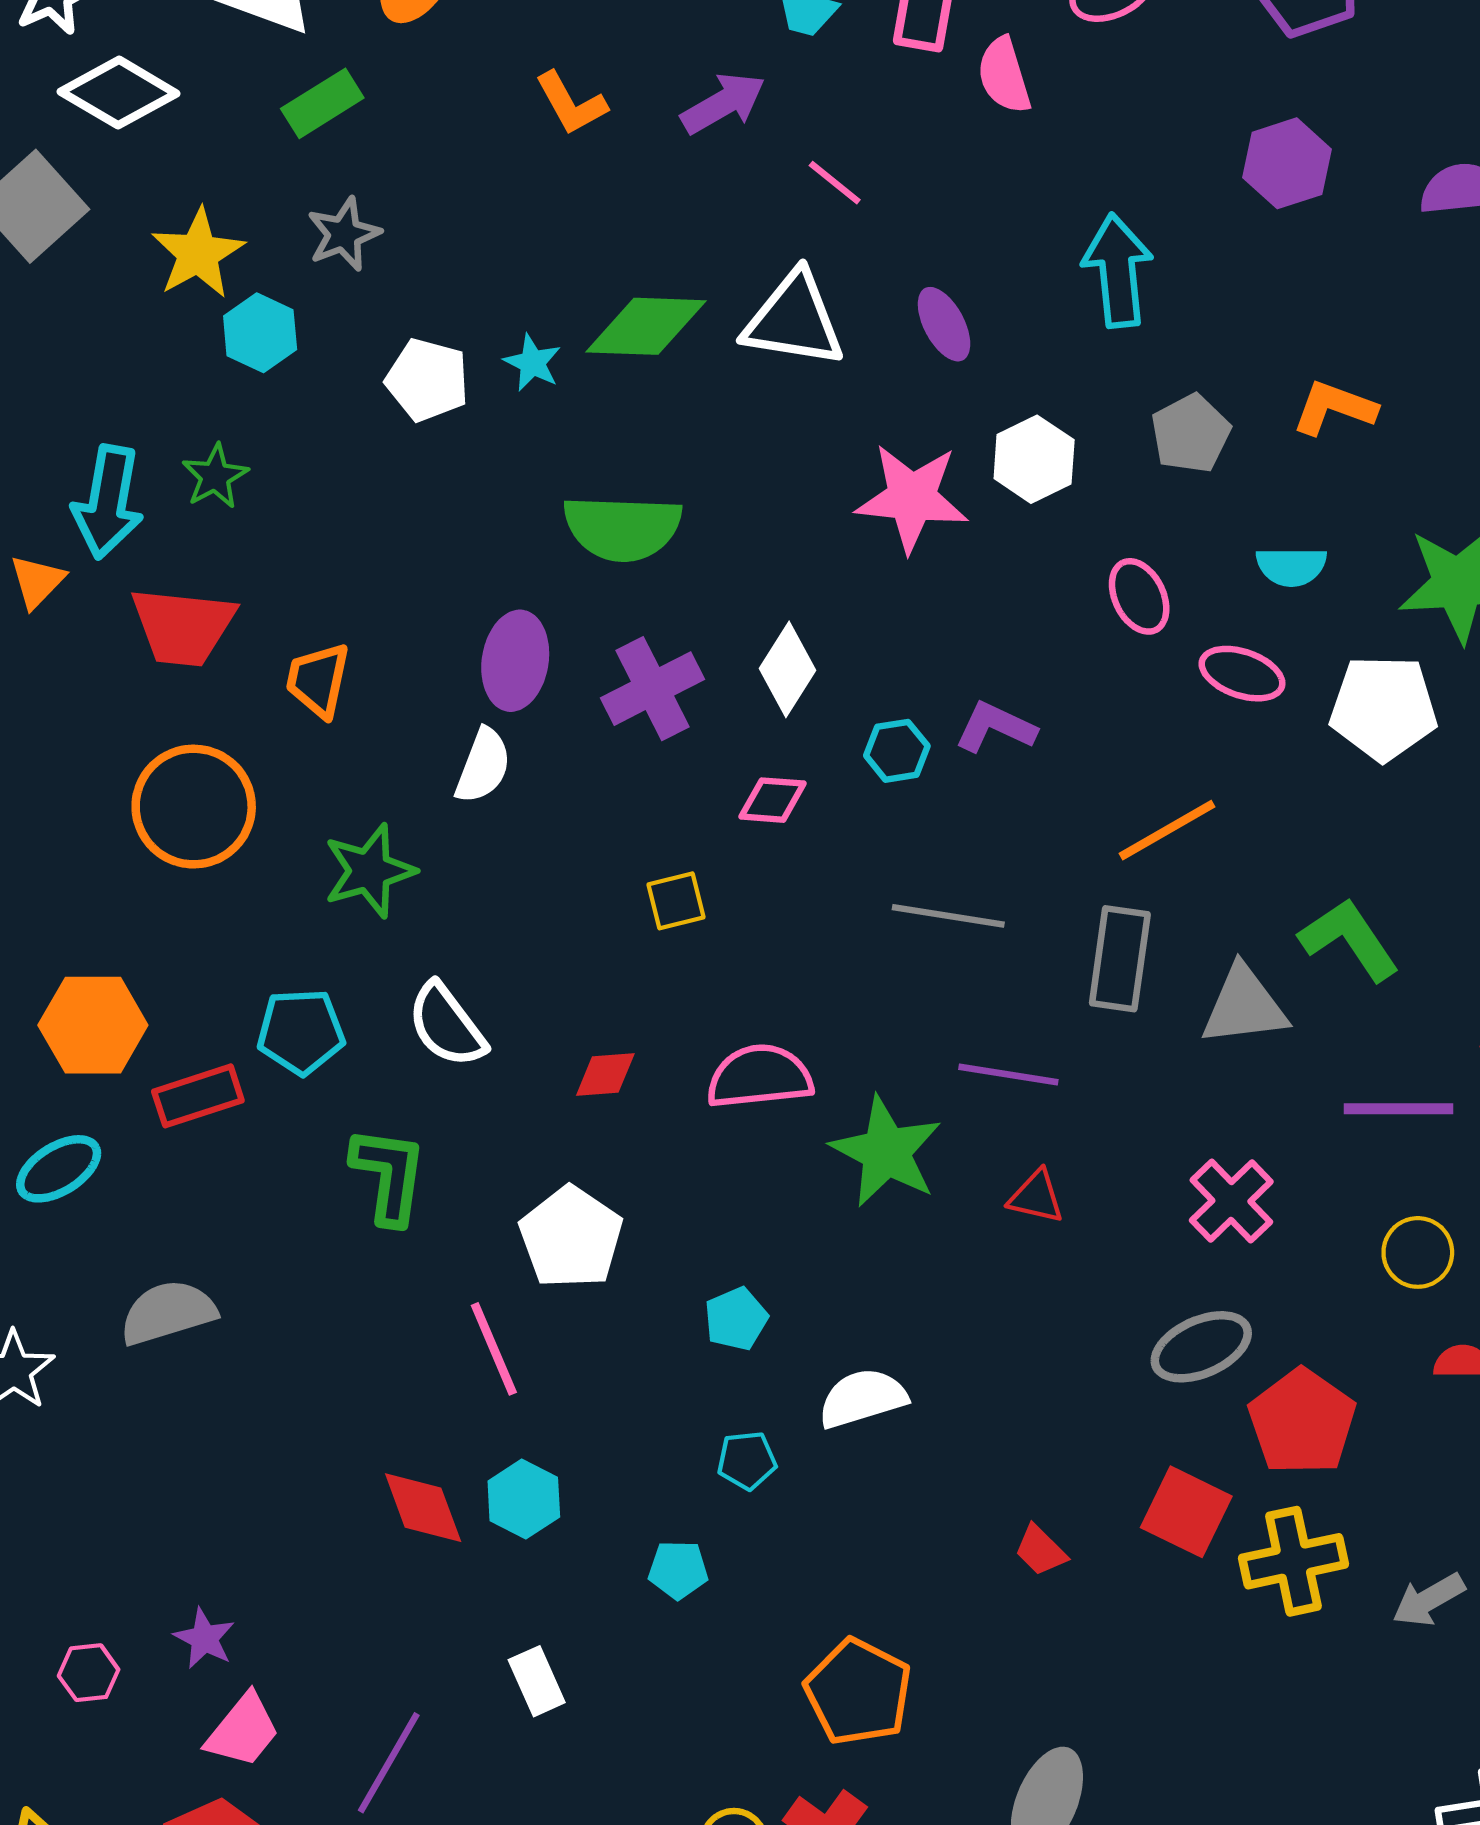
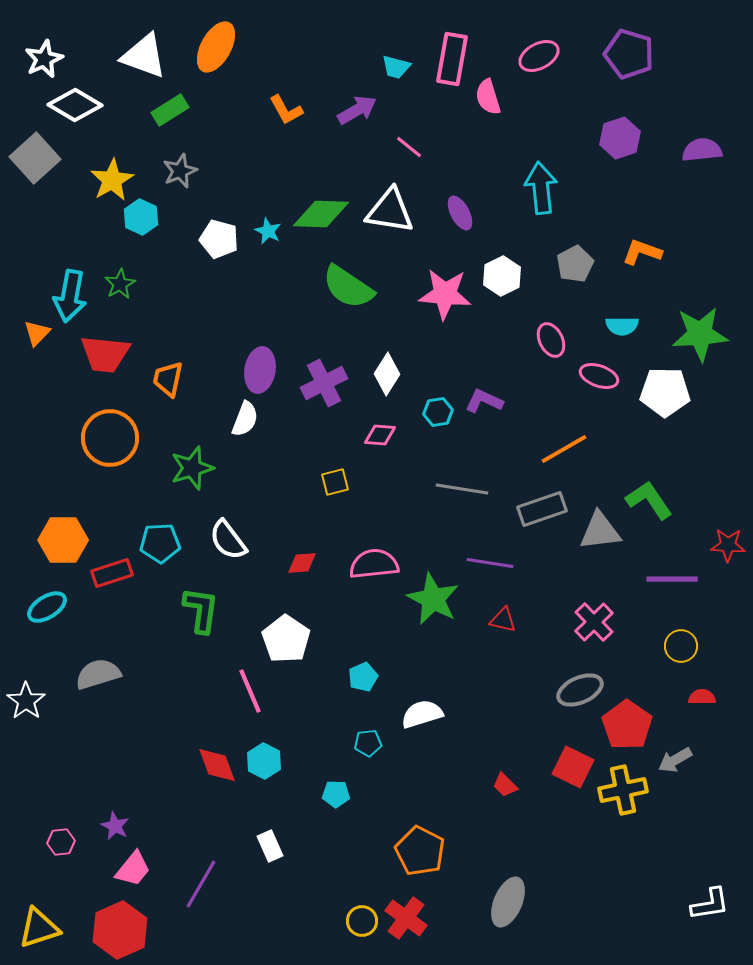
green semicircle: (622, 528) -> (348, 287), moved, turned 32
gray rectangle: (1120, 959) -> (542, 509), turned 63
gray arrow: (1429, 1600) -> (675, 760), moved

